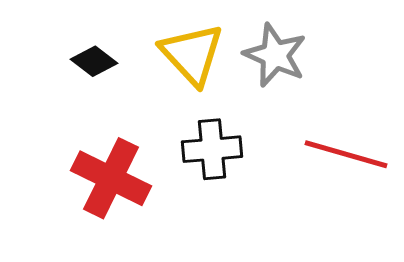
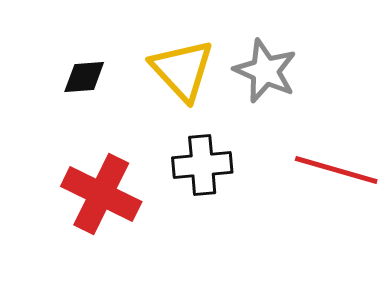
black diamond: (94, 61) -> (84, 77), turned -42

